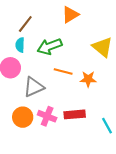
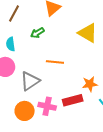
brown line: (25, 24) -> (14, 14), moved
green arrow: (50, 46) -> (37, 33), moved, size x0.6
orange star: (88, 79) -> (90, 84), moved

